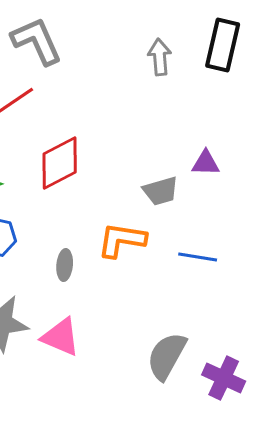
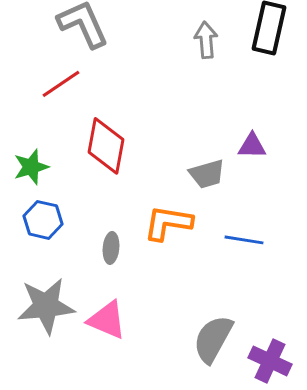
red diamond: (60, 163) -> (106, 146), turned -52

